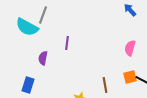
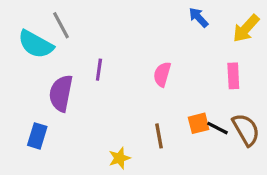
gray line: (43, 15) -> (61, 25), turned -48
pink semicircle: (130, 48) -> (162, 74), moved
purple semicircle: (43, 58) -> (61, 93), size x1.6

